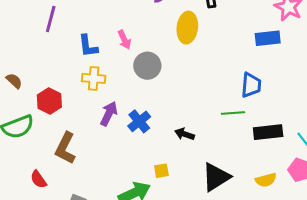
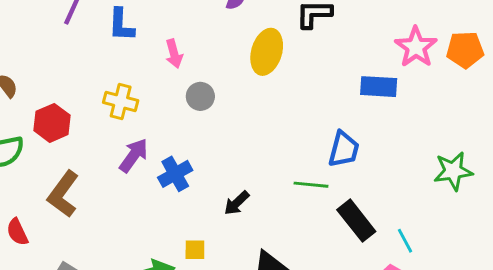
blue L-shape: (88, 46) -> (121, 25), moved
gray circle: (147, 66) -> (200, 96), size x0.7
black rectangle: (268, 132) -> (356, 221), turned 48
black arrow: (184, 134) -> (237, 203), turned -72

